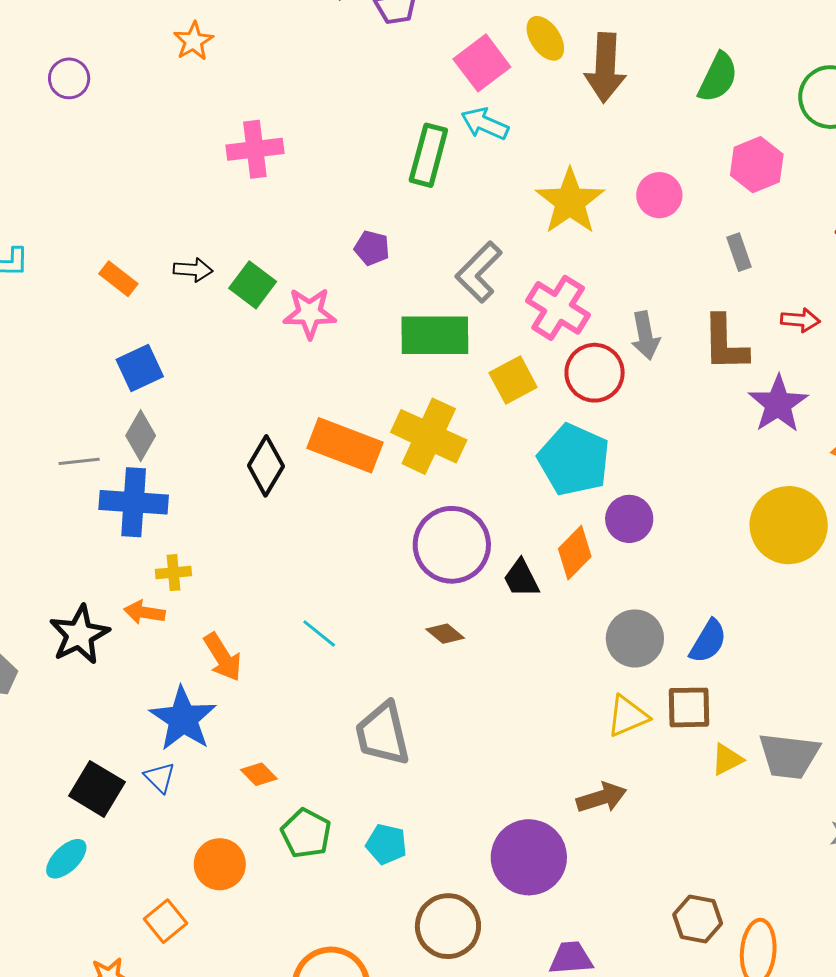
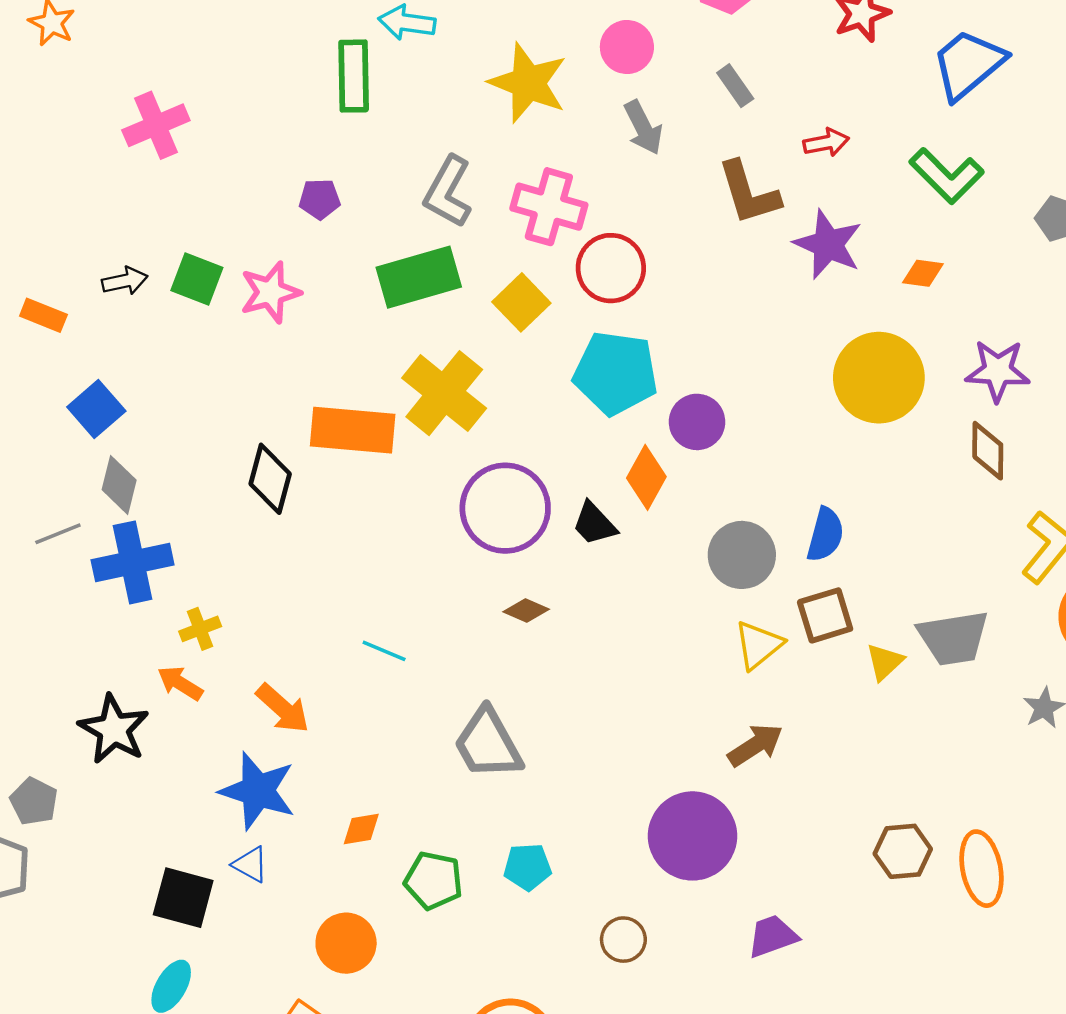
gray arrow: (645, 336) -> (643, 128), moved
yellow cross: (429, 436) -> (444, 393), turned 30
orange arrow: (144, 612) -> (180, 683), turned 39
orange diamond: (259, 774) -> (361, 829), turned -39
brown circle: (448, 926) -> (623, 940), size x0.6

